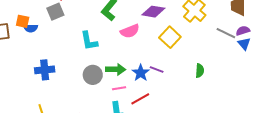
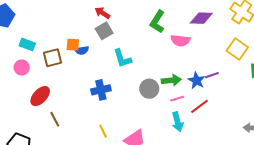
pink semicircle: (130, 31) -> (180, 40), turned 36
yellow square: (170, 37) -> (237, 49), moved
cyan L-shape: (89, 41) -> (122, 58), moved
purple line: (157, 70) -> (212, 75), turned -32

